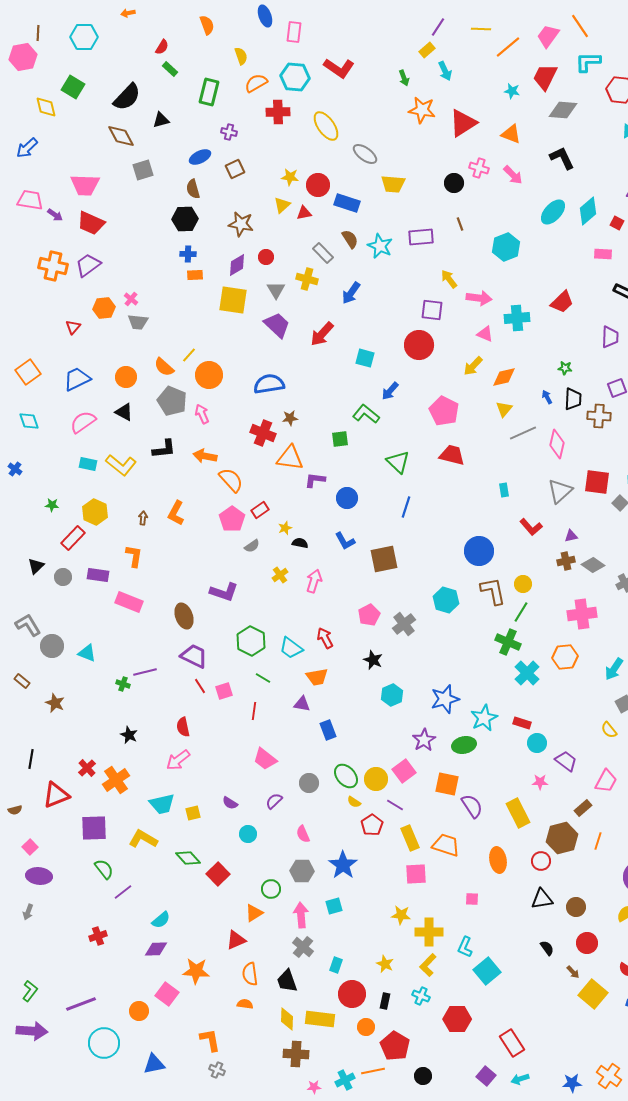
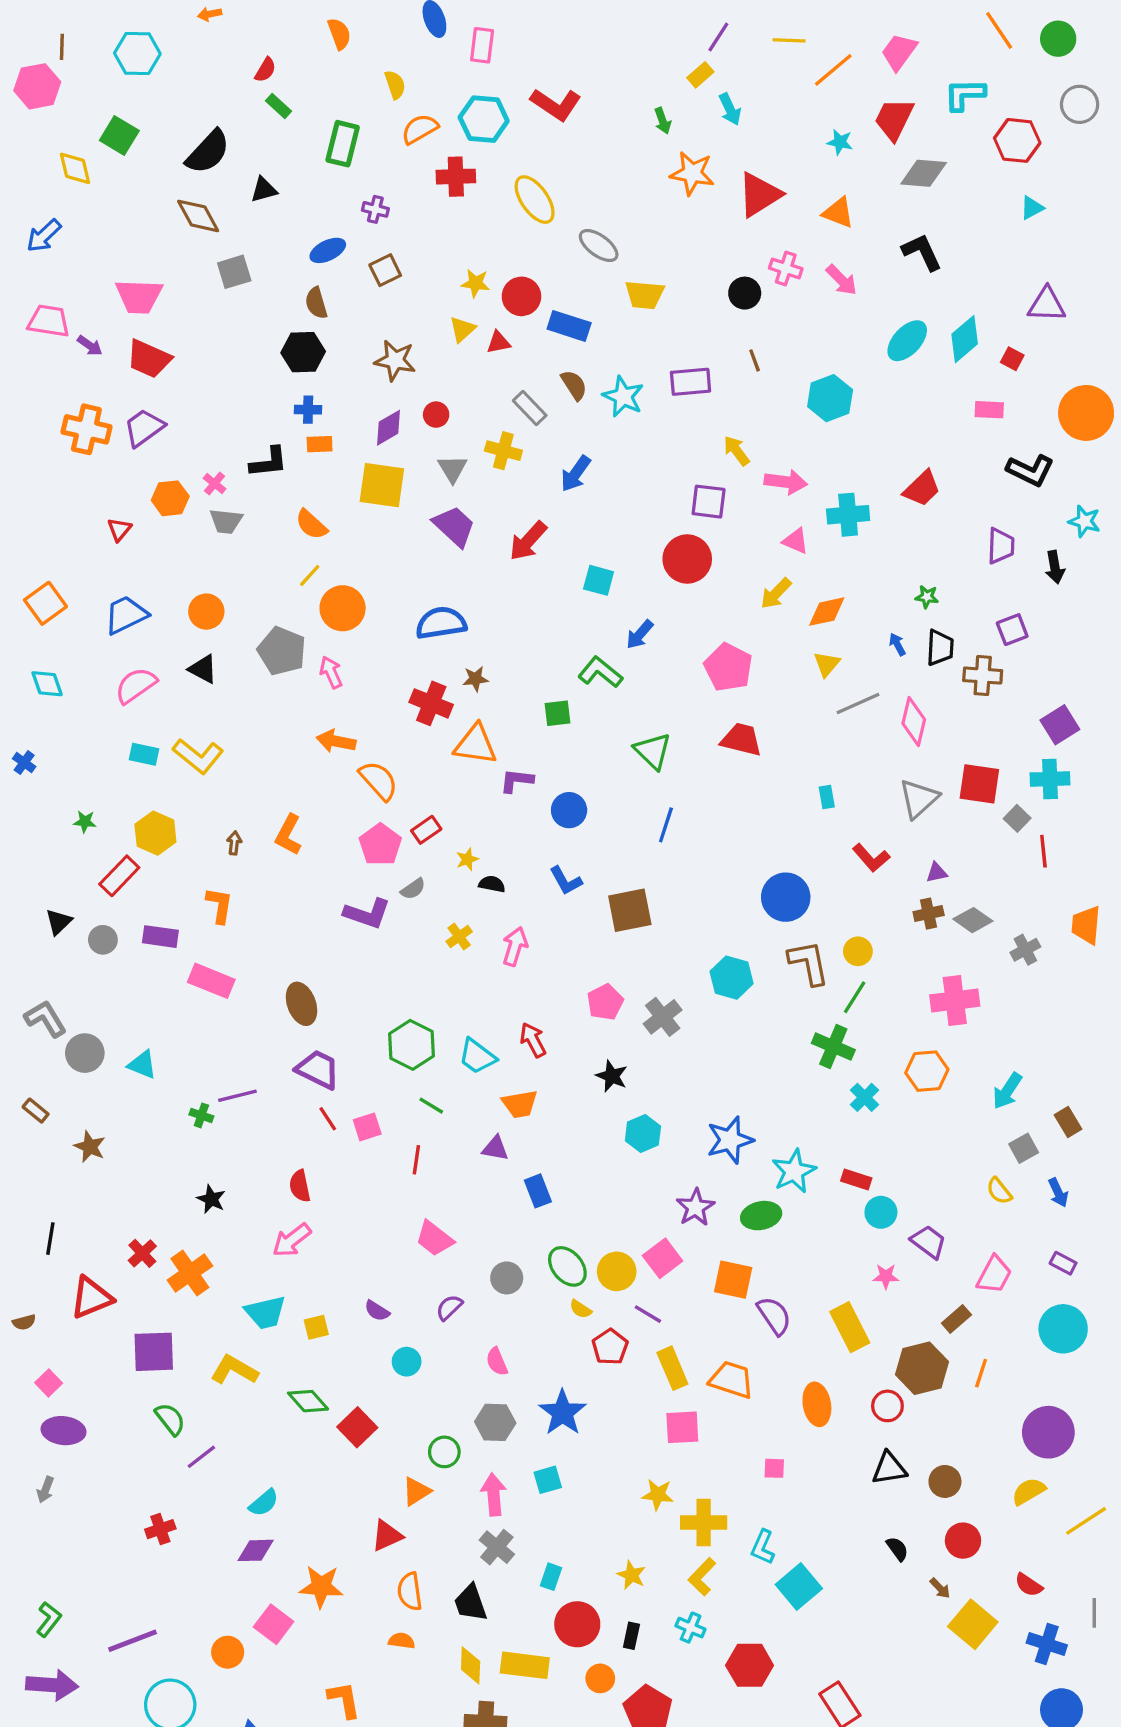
orange line: (580, 26) -> (999, 30), moved
orange semicircle: (164, 367) -> (311, 525), moved
black L-shape: (164, 449) -> (269, 462), moved
purple L-shape: (224, 592) -> (367, 914), moved
cyan cross: (527, 673) -> (865, 1097), size x0.7

